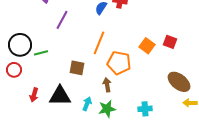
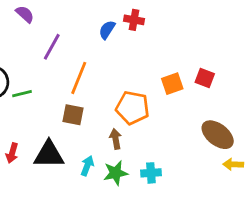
orange line: (99, 43) -> (79, 78), moved
orange square: (147, 46) -> (172, 84), turned 35
cyan cross: (145, 109) -> (151, 173), moved

